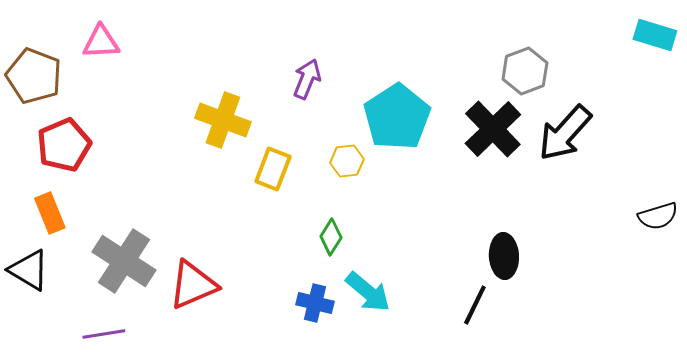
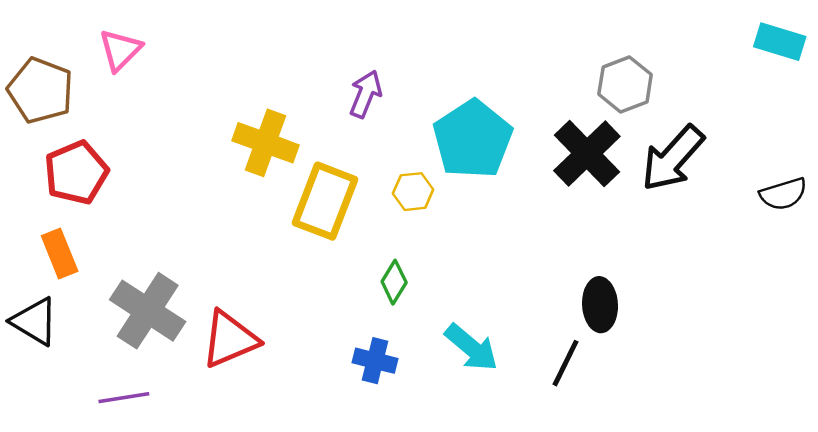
pink triangle: (101, 42) -> (120, 50), turned -42
yellow rectangle: (273, 169) -> (325, 201), size x1.5
black semicircle: (658, 216) -> (783, 194), moved
cyan arrow: (368, 292) -> (471, 348), moved

